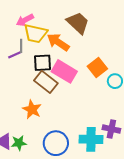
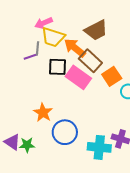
brown trapezoid: (78, 23) -> (96, 30), turned 105
brown rectangle: (46, 82) -> (90, 61), moved
blue circle: (56, 143) -> (65, 132), moved

